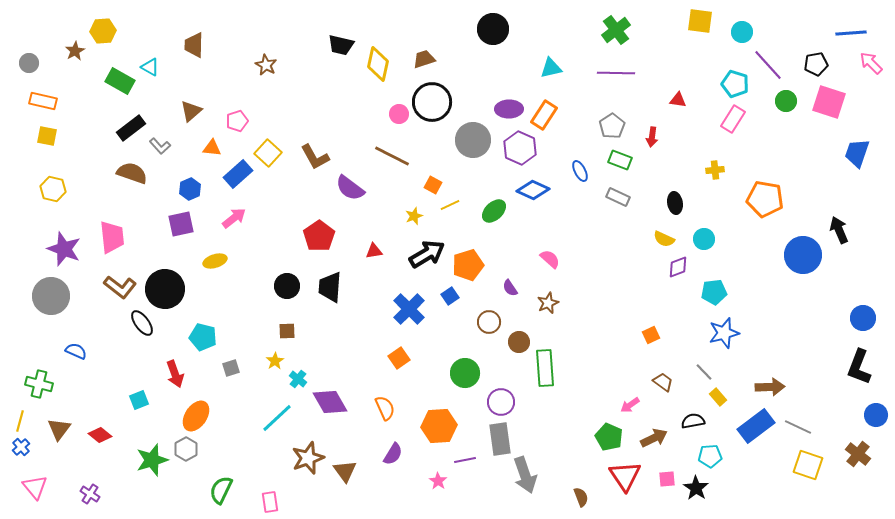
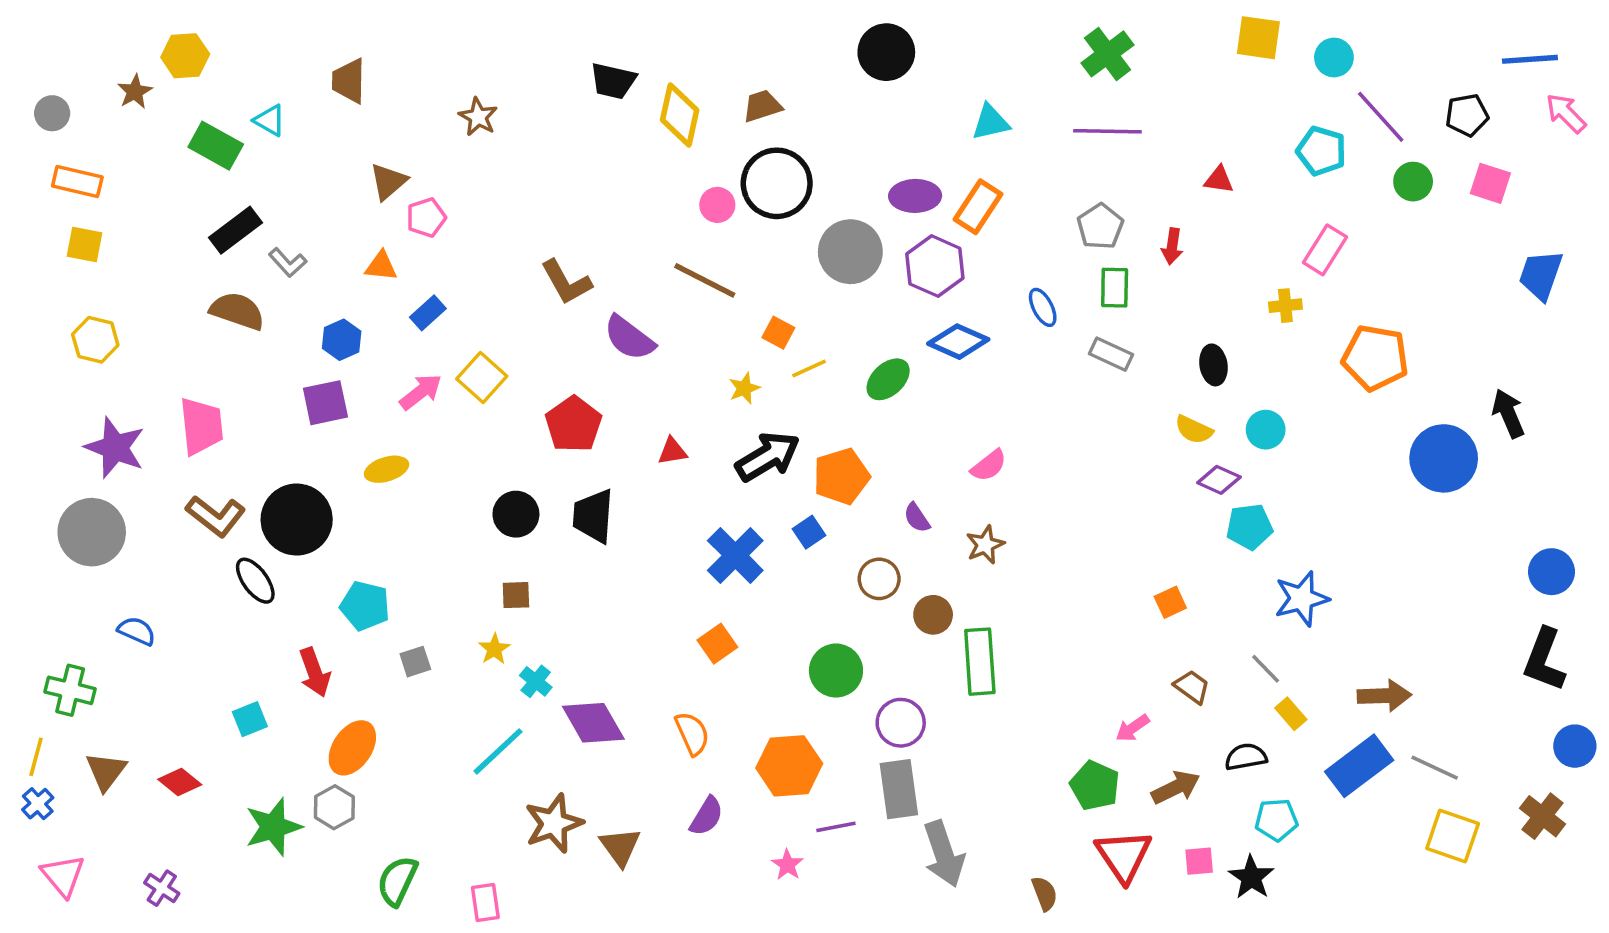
pink square: (829, 102) -> (1490, 183), size x0.7
brown triangle: (191, 111) -> (388, 182), moved
pink rectangle: (733, 119) -> (1325, 250), moved
yellow square: (268, 153) -> (482, 378), moved
green rectangle: (620, 160) -> (1115, 288), turned 70
blue rectangle: (238, 174) -> (428, 313), size x0.7
pink semicircle: (550, 259) -> (989, 466), turned 100
purple diamond: (678, 267) -> (1219, 480), turned 45
cyan pentagon: (714, 292) -> (1249, 527), moved

